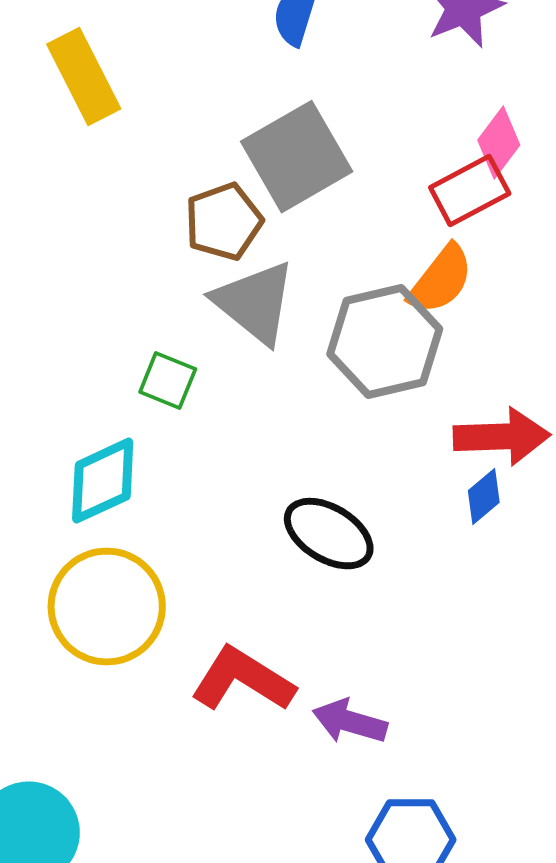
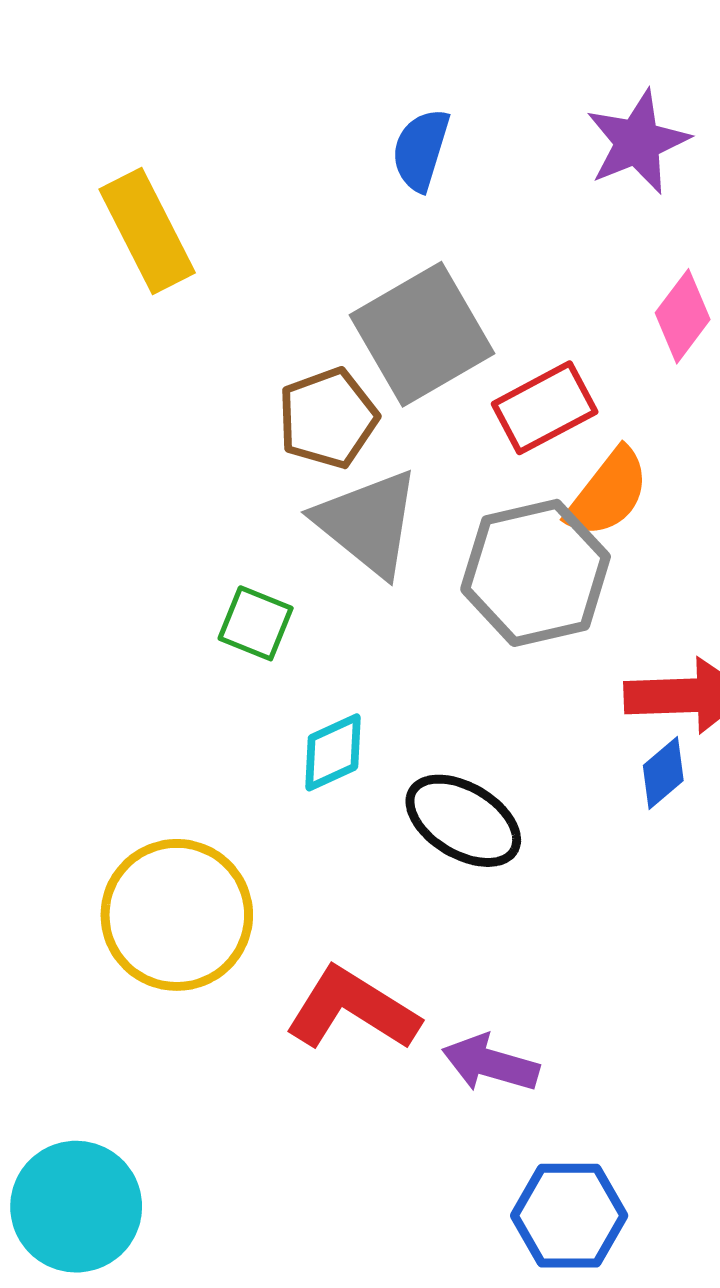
red rectangle: (470, 191) -> (545, 408), moved
cyan diamond: (103, 481) -> (333, 752), moved, size x0.7

